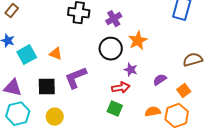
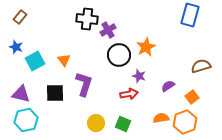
purple cross: (114, 19) -> (108, 30), moved
orange triangle: (56, 54) -> (64, 60), turned 32
purple L-shape: (76, 78) -> (84, 84), turned 130
green square: (115, 109) -> (123, 124), moved
yellow circle: (55, 117) -> (96, 123), moved

